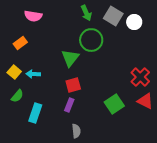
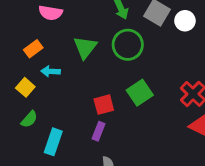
green triangle: (70, 58) -> (85, 47), moved
cyan arrow: (33, 74) -> (51, 71), moved
green square: (114, 104) -> (140, 93), moved

